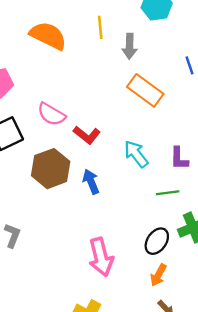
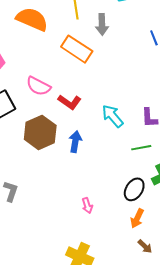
orange rectangle: (145, 90) -> (77, 49), moved
blue arrow: (91, 182) -> (75, 142), turned 35
pink arrow: (101, 257) -> (87, 206), size x0.5

